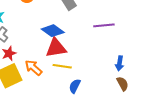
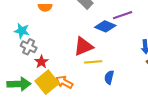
blue diamond: (53, 31) -> (105, 26), moved
orange arrow: (34, 68) -> (64, 82), moved

